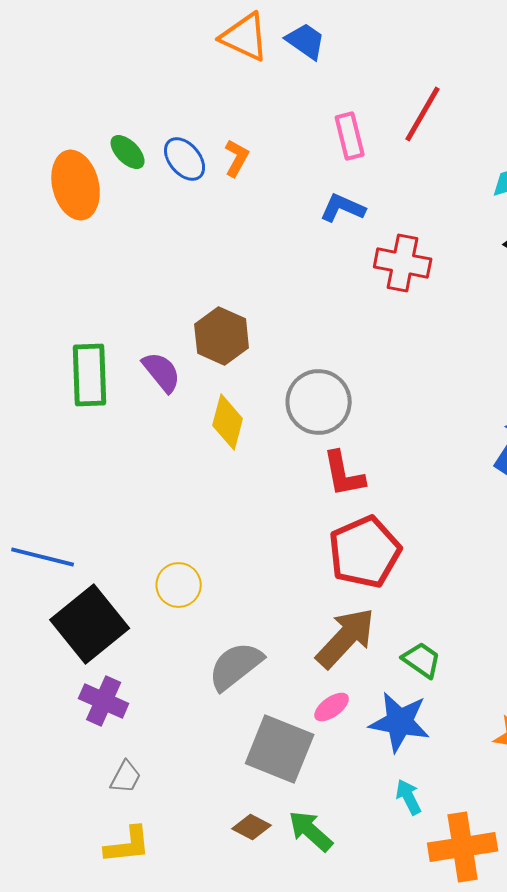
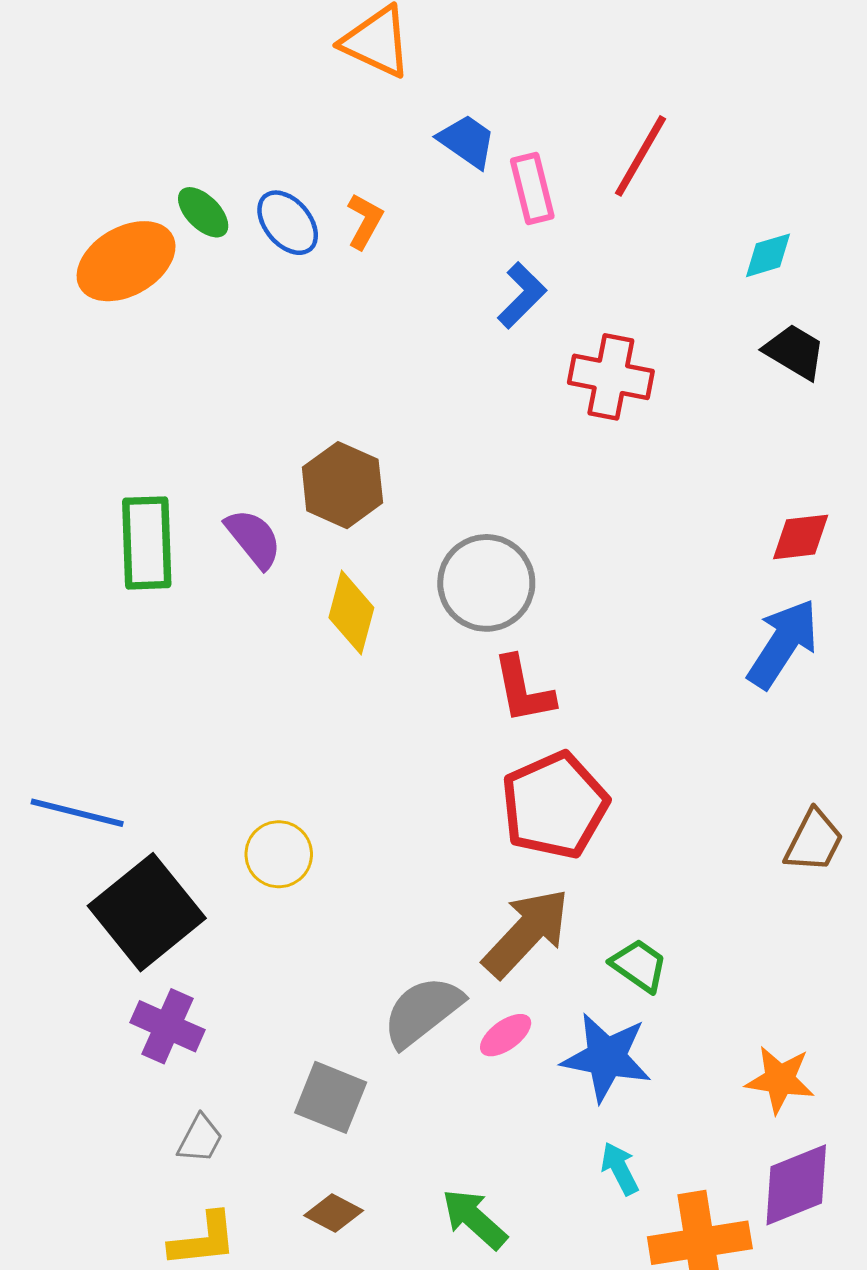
blue trapezoid: (306, 41) -> (467, 141), moved
orange ellipse: (76, 185) -> (126, 261), turned 74
blue L-shape: (343, 208) -> (522, 295), turned 111
gray semicircle: (236, 666) -> (423, 1011), moved
gray square: (280, 749) -> (331, 1097), moved, size x0.7
brown diamond: (252, 827) -> (334, 1213), moved

